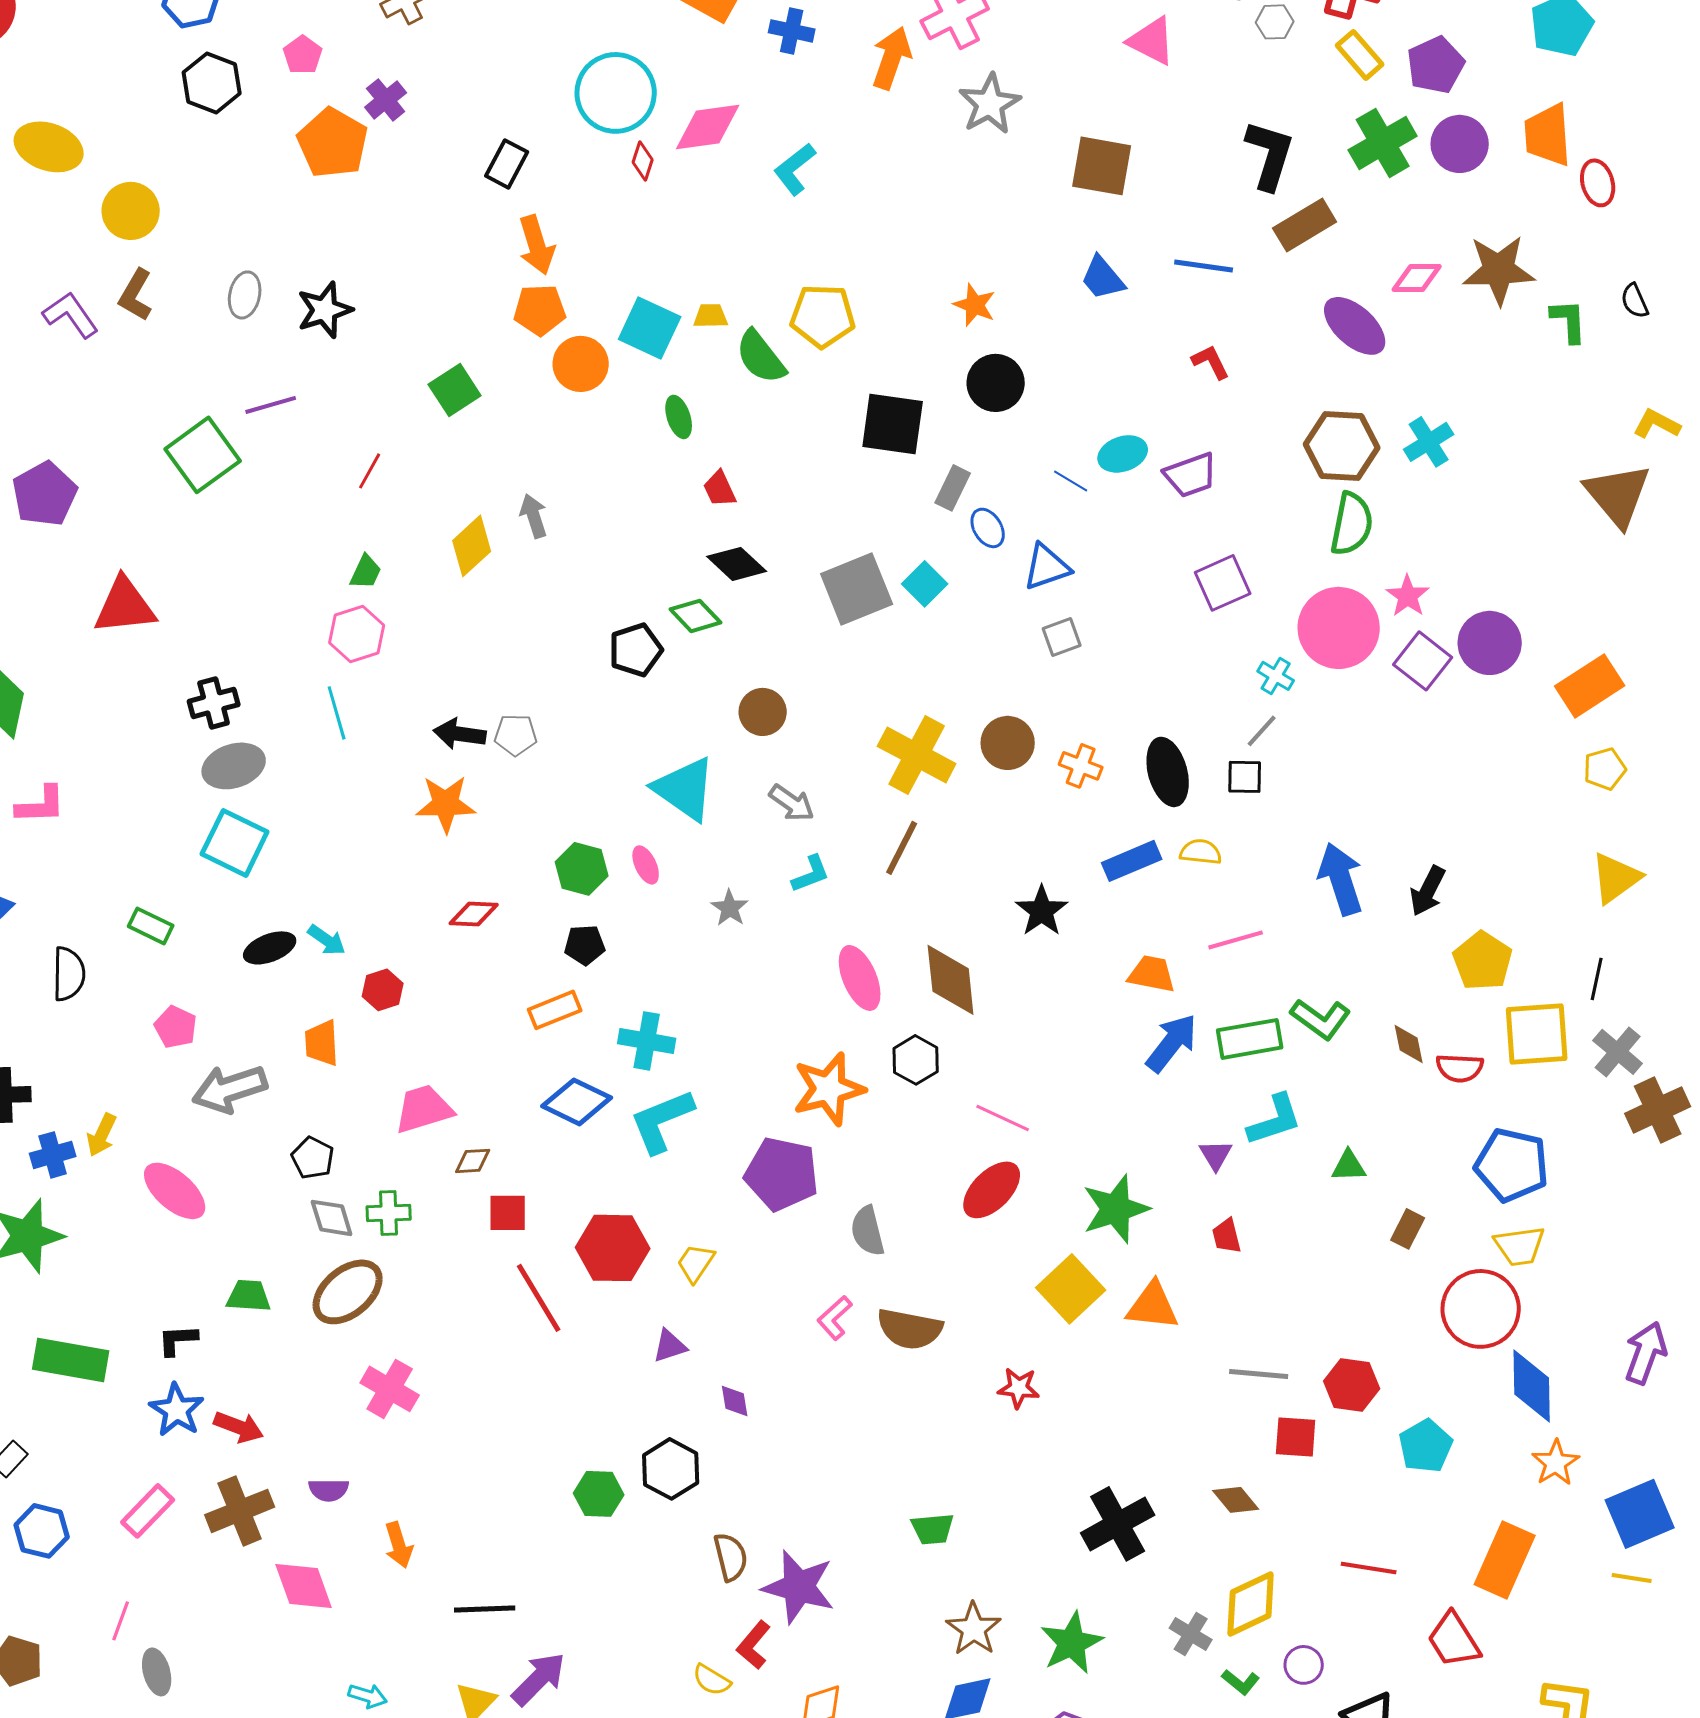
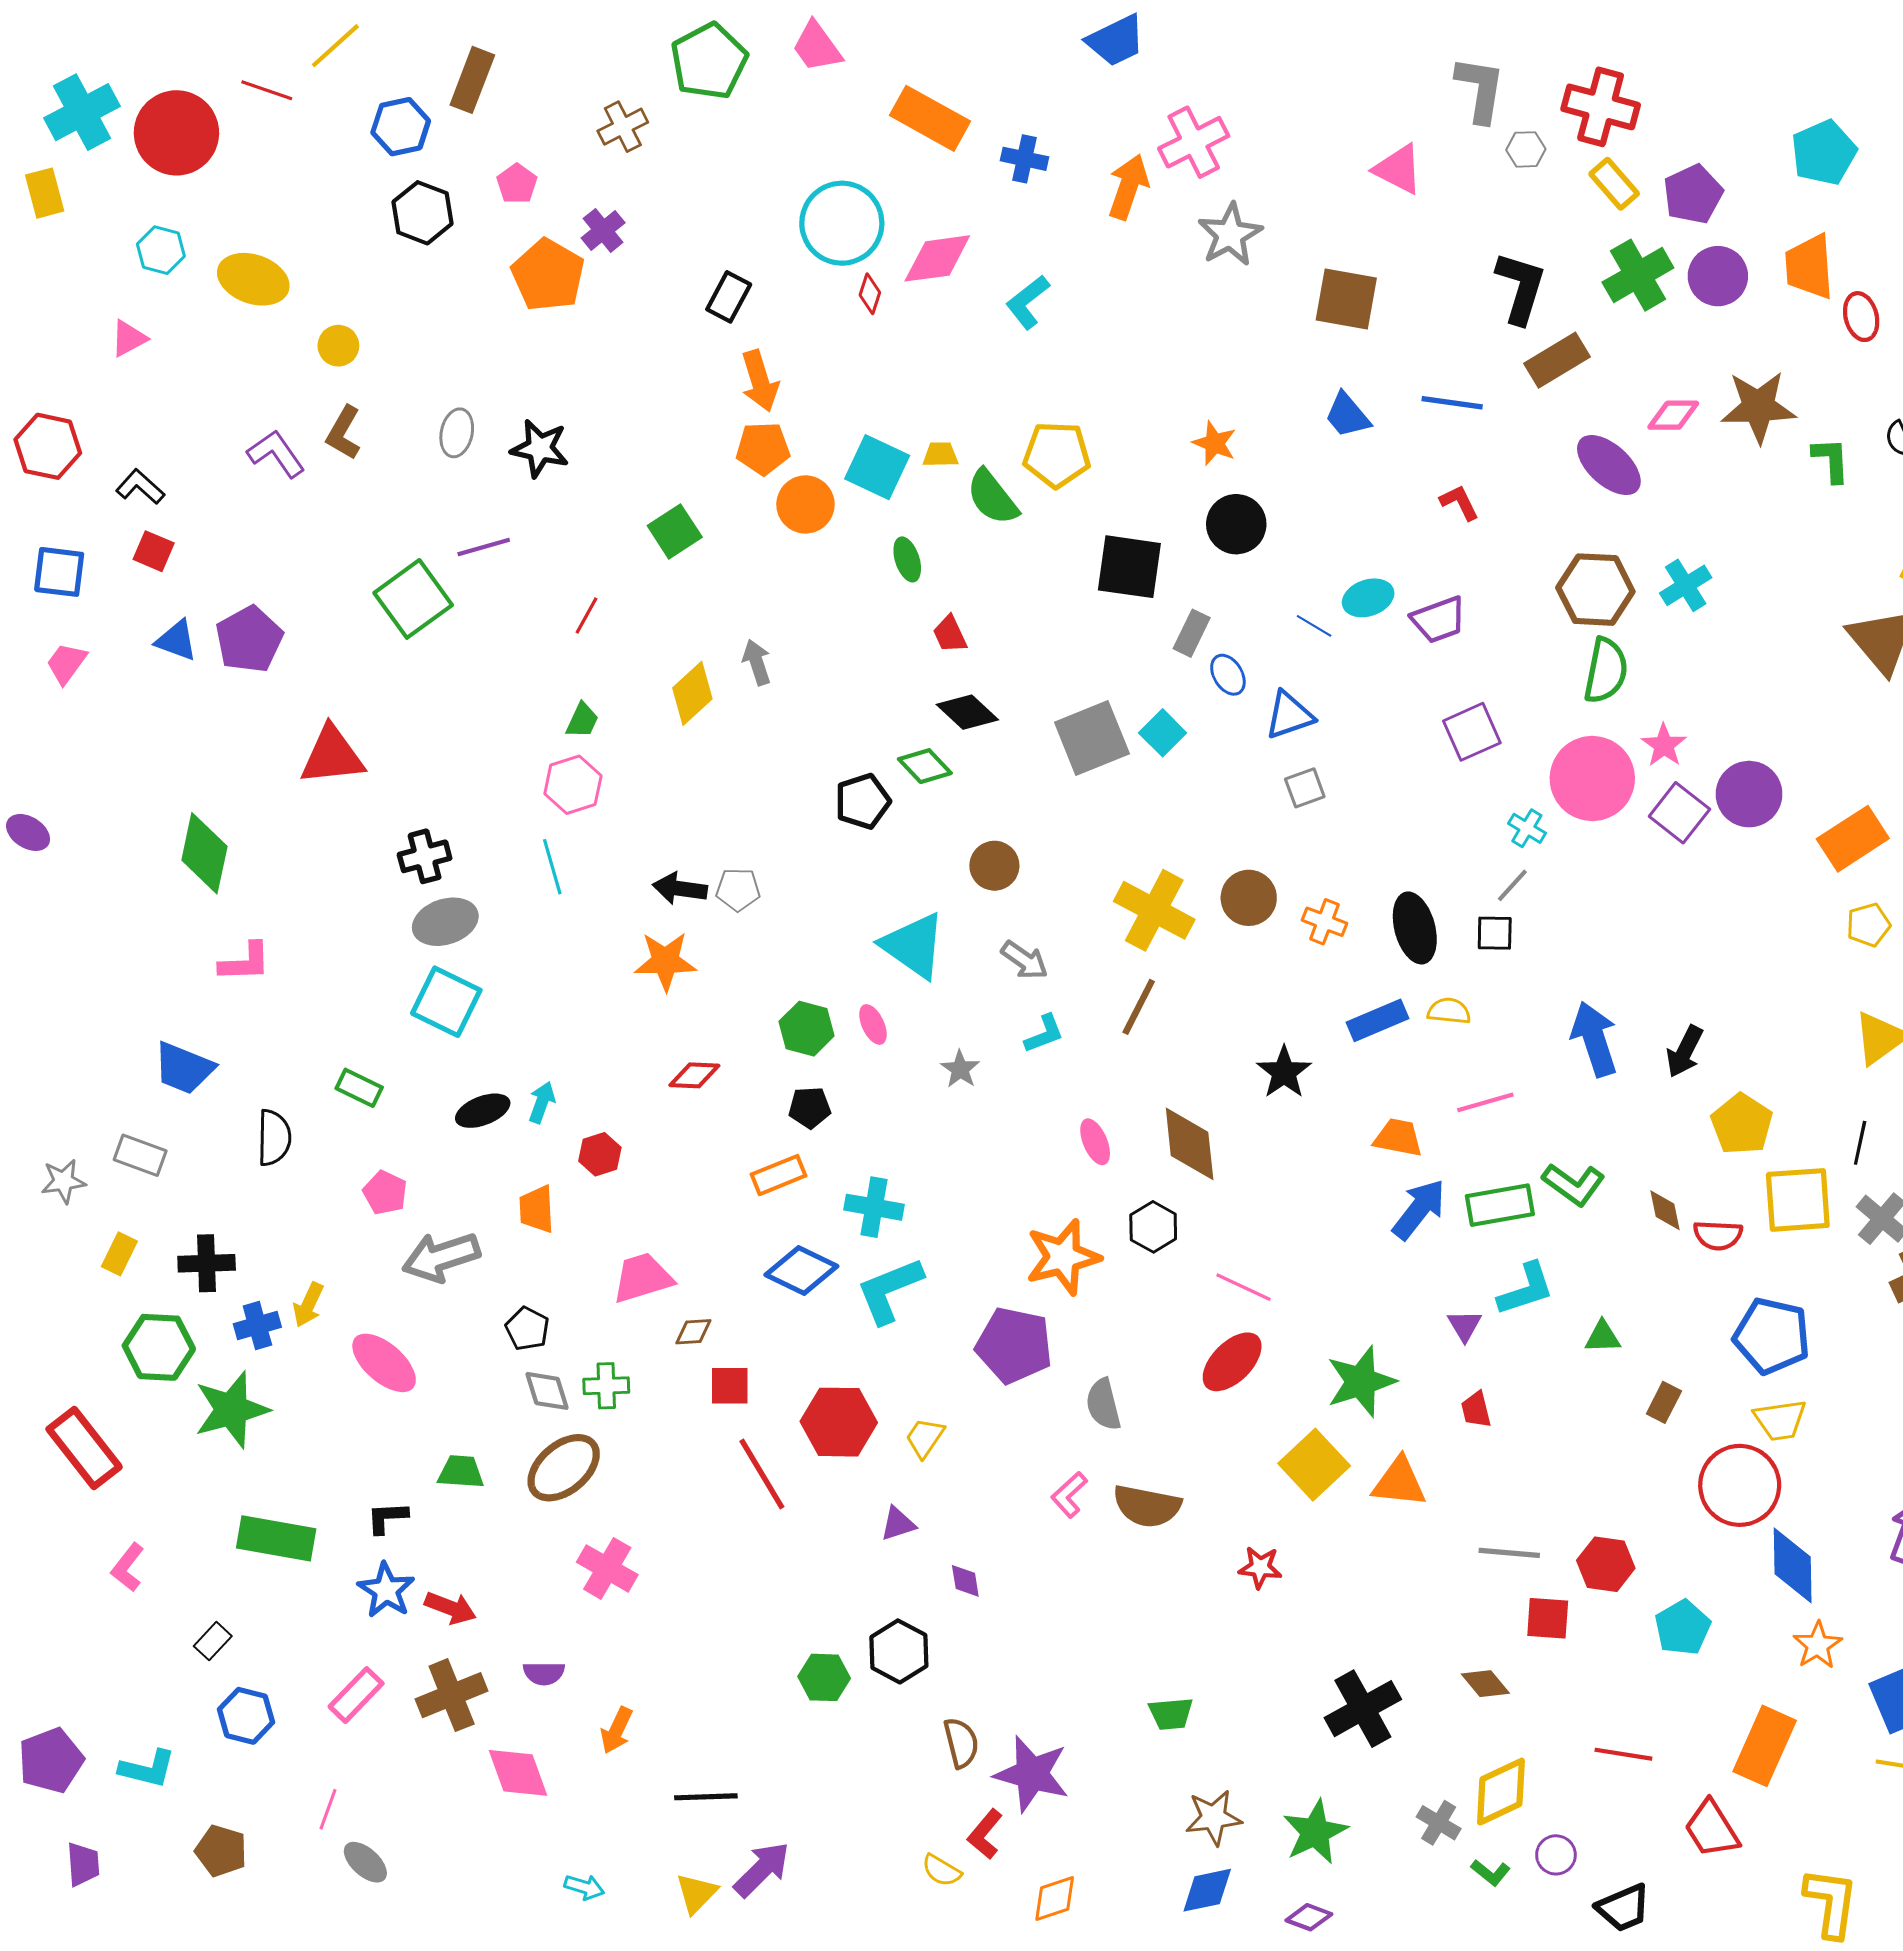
yellow circle: (131, 211) -> (338, 346), size x0.7
black star: (325, 310) -> (540, 448), turned 30
cyan arrow: (327, 940) -> (542, 1102), turned -105
pink ellipse: (860, 978) -> (1095, 1142), size x0.7
orange arrow: (399, 1545) -> (617, 1730), turned 42
brown star: (974, 1629) -> (1213, 1818), turned 30
gray ellipse: (157, 1672) -> (365, 1862), turned -33

